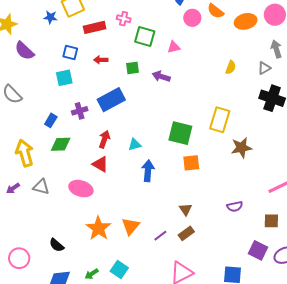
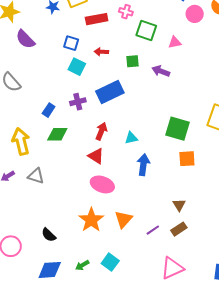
cyan square: (64, 78) -> (77, 67), moved, turned 36
pink ellipse: (81, 189) -> (102, 184), moved

